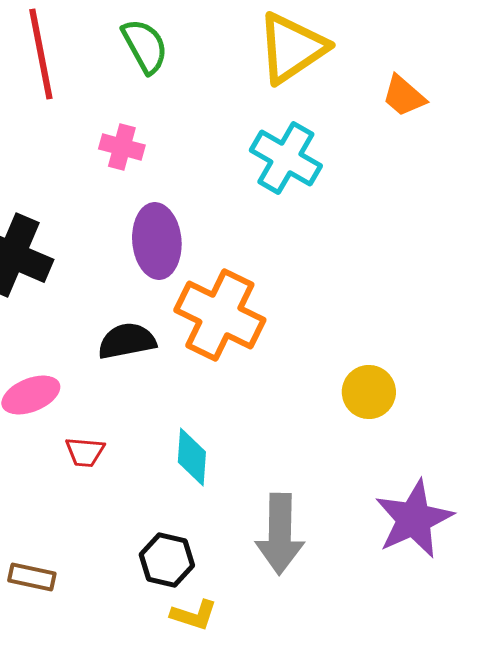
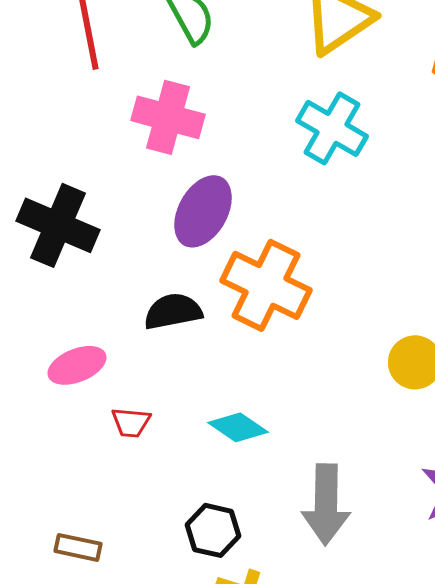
pink cross: (122, 147) -> (168, 117), size x1.6
purple ellipse: (157, 241) -> (203, 211), turned 34
cyan diamond: (192, 457) -> (238, 427), turned -60

